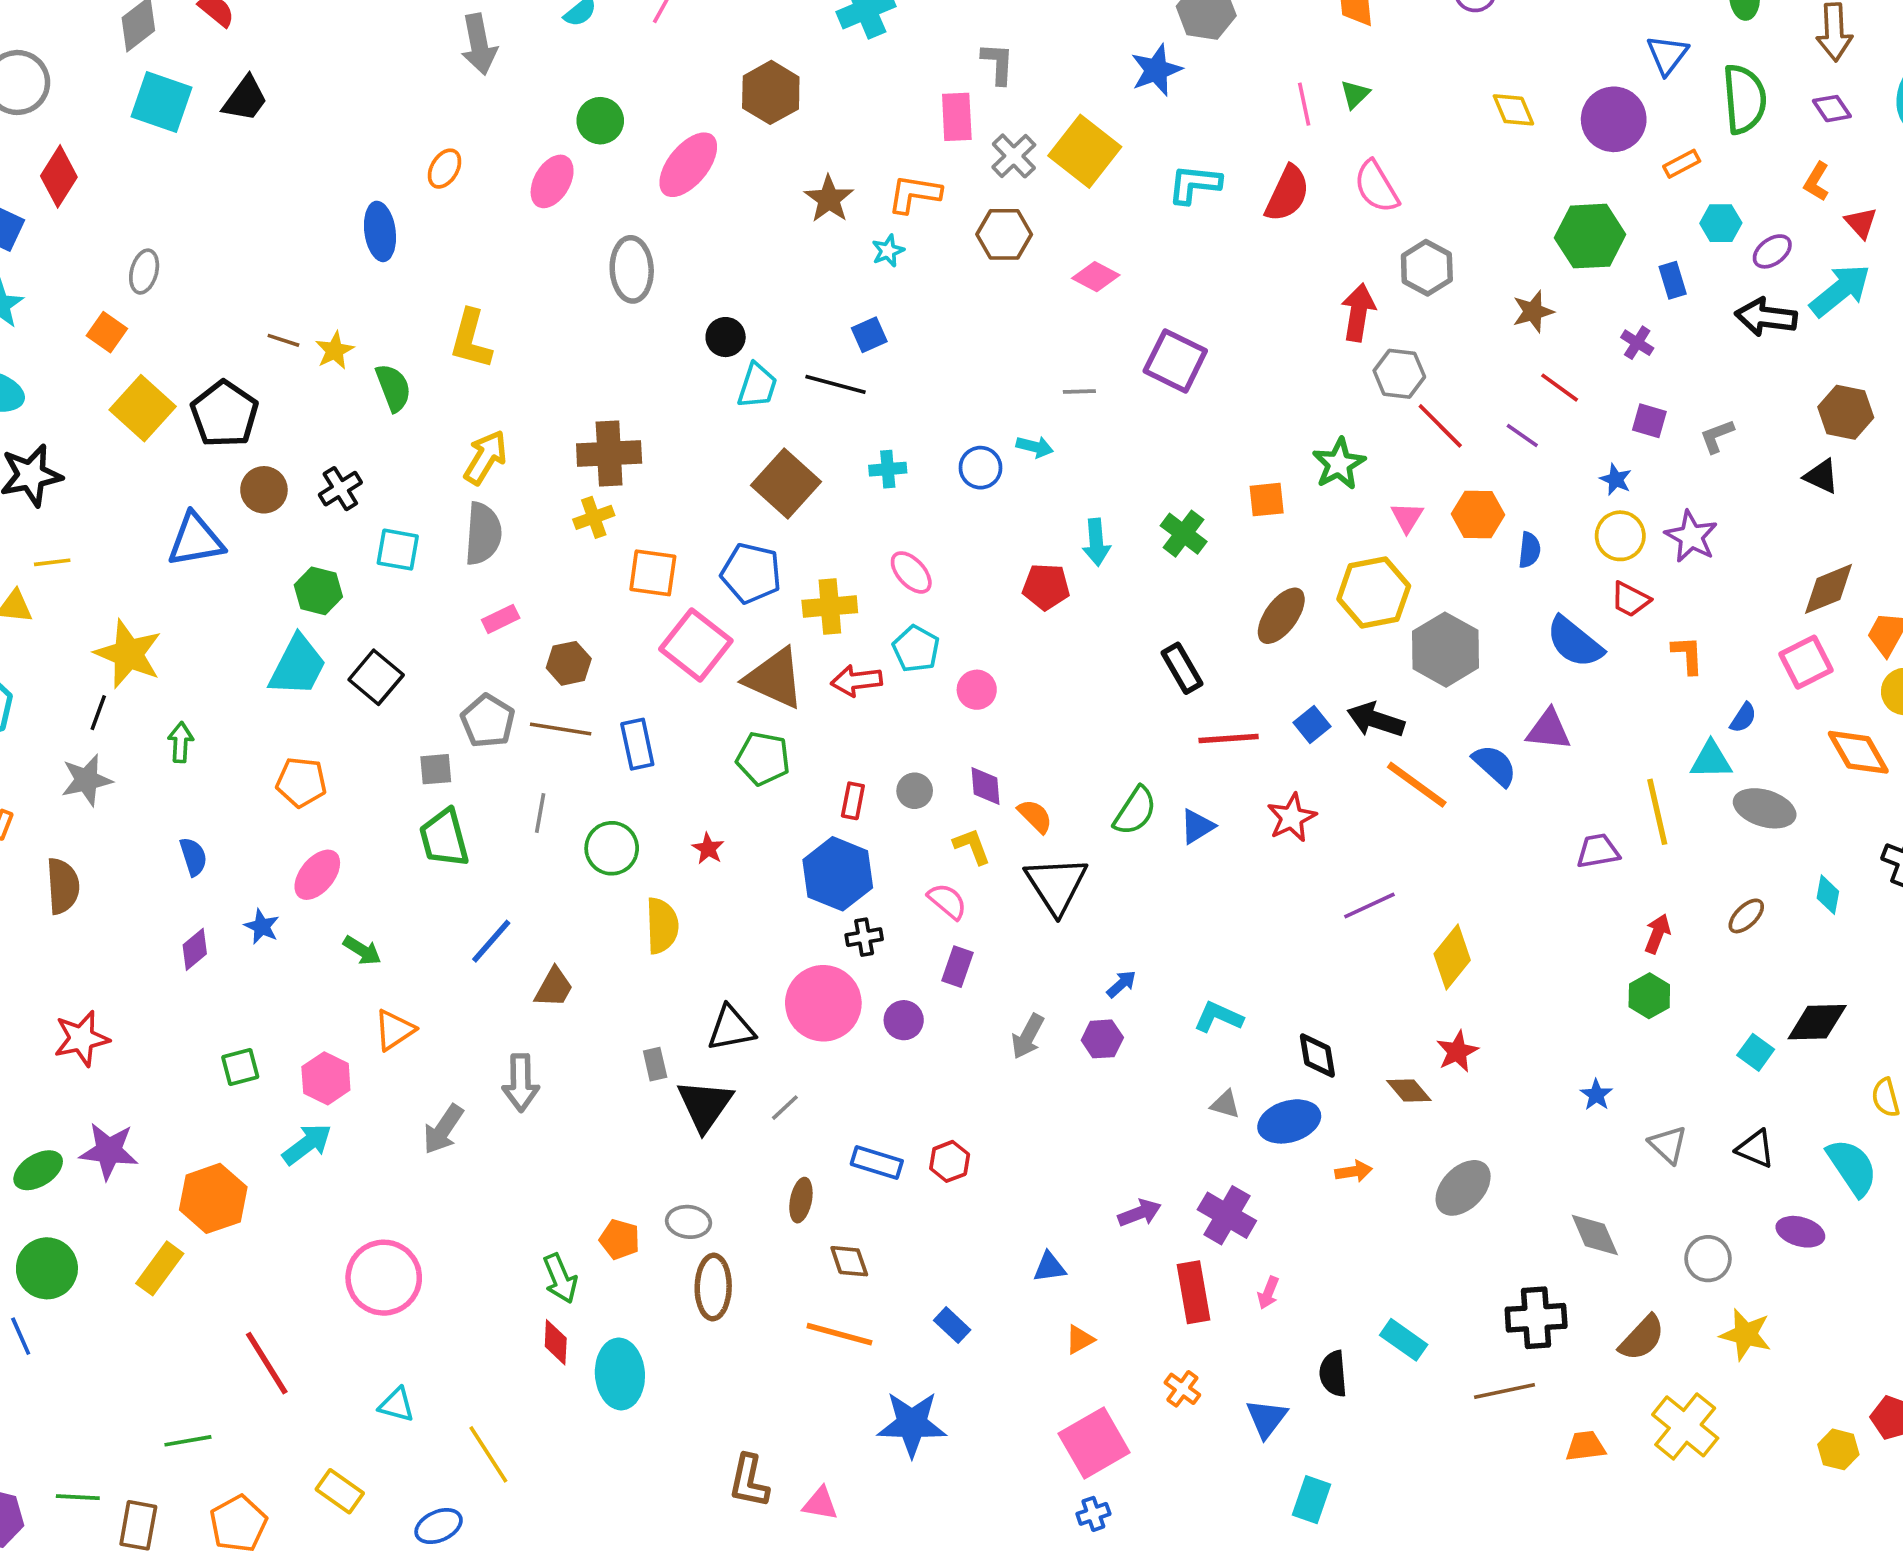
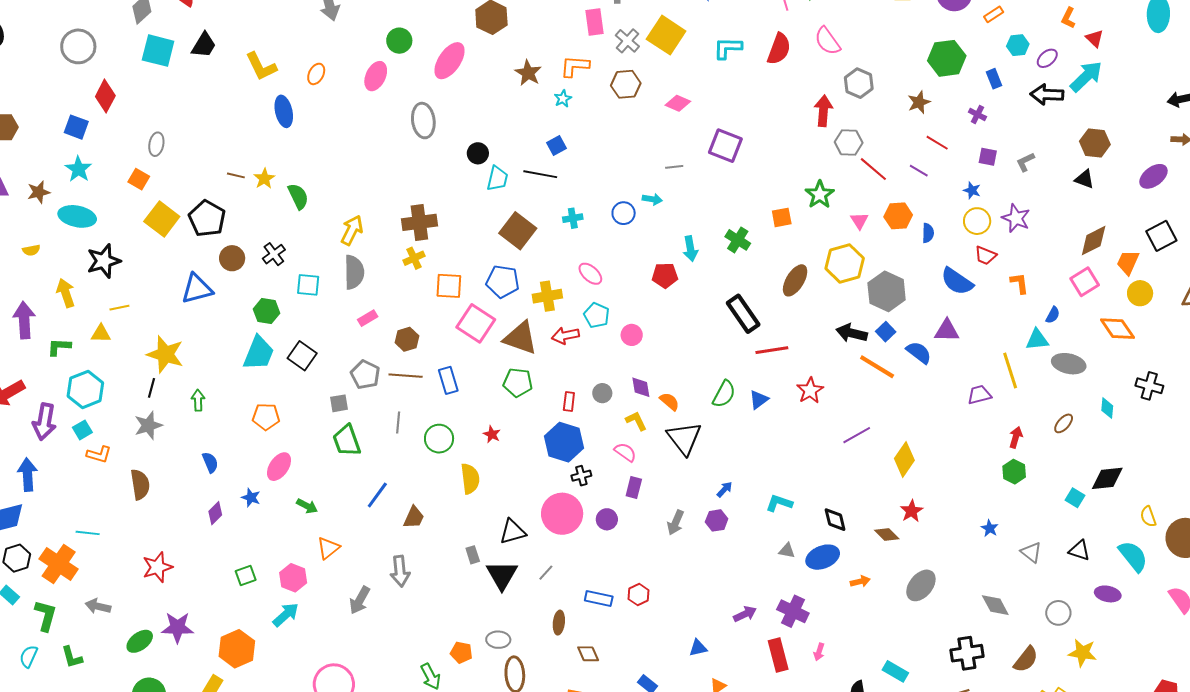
yellow L-shape: (471, 339) -> (261, 66), moved, turned -36
black rectangle: (1182, 668) -> (743, 314), size x1.4
blue square: (1312, 724) -> (886, 332), moved

